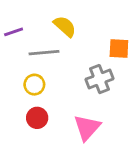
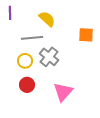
purple line: (14, 32) -> (10, 13), moved, turned -72
gray cross: (100, 79) -> (49, 57), moved, turned -30

